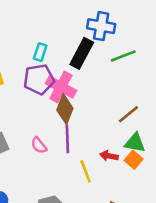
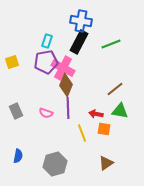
blue cross: (101, 26) -> (81, 21), moved
pink semicircle: (39, 145) -> (46, 113), turned -32
red arrow: (109, 156) -> (96, 114), moved
orange square: (134, 160) -> (104, 129), moved, turned -32

